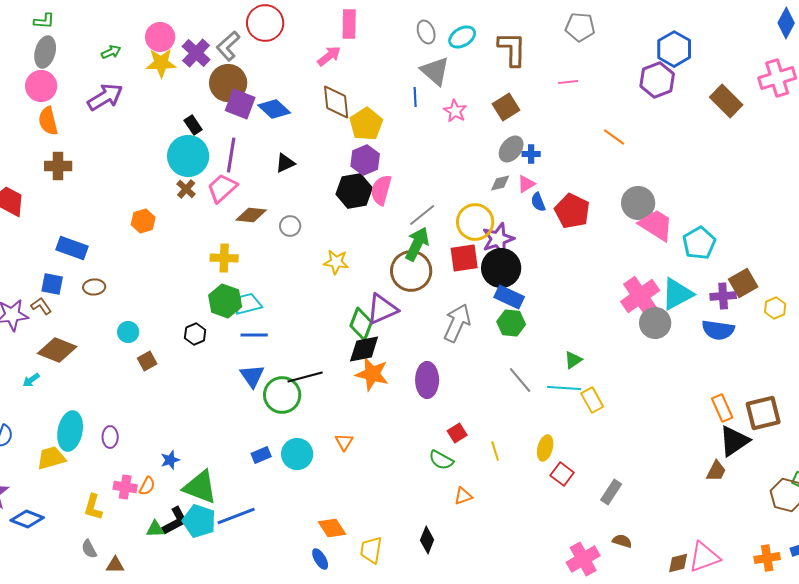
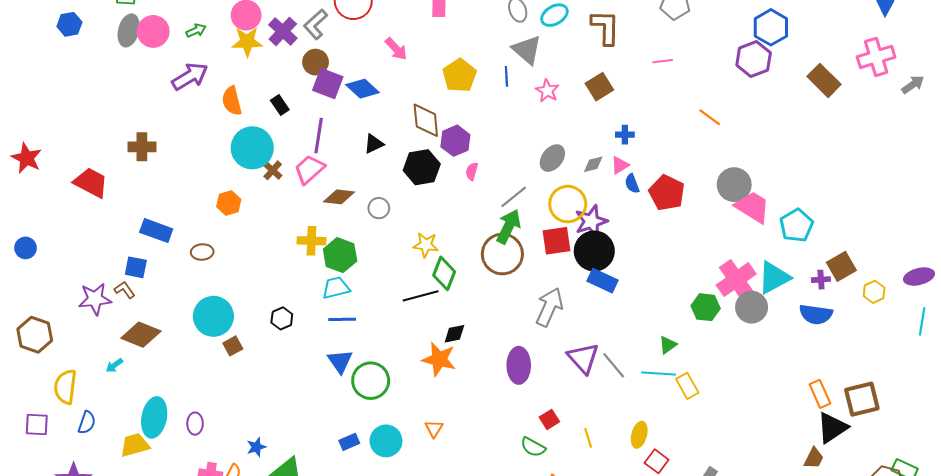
pink arrow: (329, 56) -> (396, 49), moved, turned 85
brown circle: (228, 83) -> (316, 62), size x0.7
pink circle: (41, 86) -> (153, 31), moved
brown diamond: (336, 102) -> (426, 120), moved
orange semicircle: (48, 121) -> (232, 101), moved
yellow pentagon: (366, 124) -> (459, 75), moved
gray ellipse: (511, 149) -> (552, 158), moved
cyan circle: (188, 156) -> (252, 148), moved
pink semicircle: (381, 190) -> (472, 171), size x0.6
black hexagon: (354, 191) -> (422, 167), moved
brown ellipse: (94, 287) -> (202, 252), moved
purple cross: (723, 296) -> (821, 280), size x0.7
green hexagon: (225, 301) -> (340, 255), moved
purple triangle: (382, 309) -> (583, 358), moved, turned -48
green hexagon: (511, 323) -> (706, 307), moved
green diamond: (361, 324) -> (444, 273), moved
cyan circle: (128, 332) -> (213, 316), size x1.8
black diamond: (364, 349) -> (454, 334), size x0.7
orange star: (372, 374) -> (439, 359), moved
black line: (305, 377) -> (421, 296), moved

